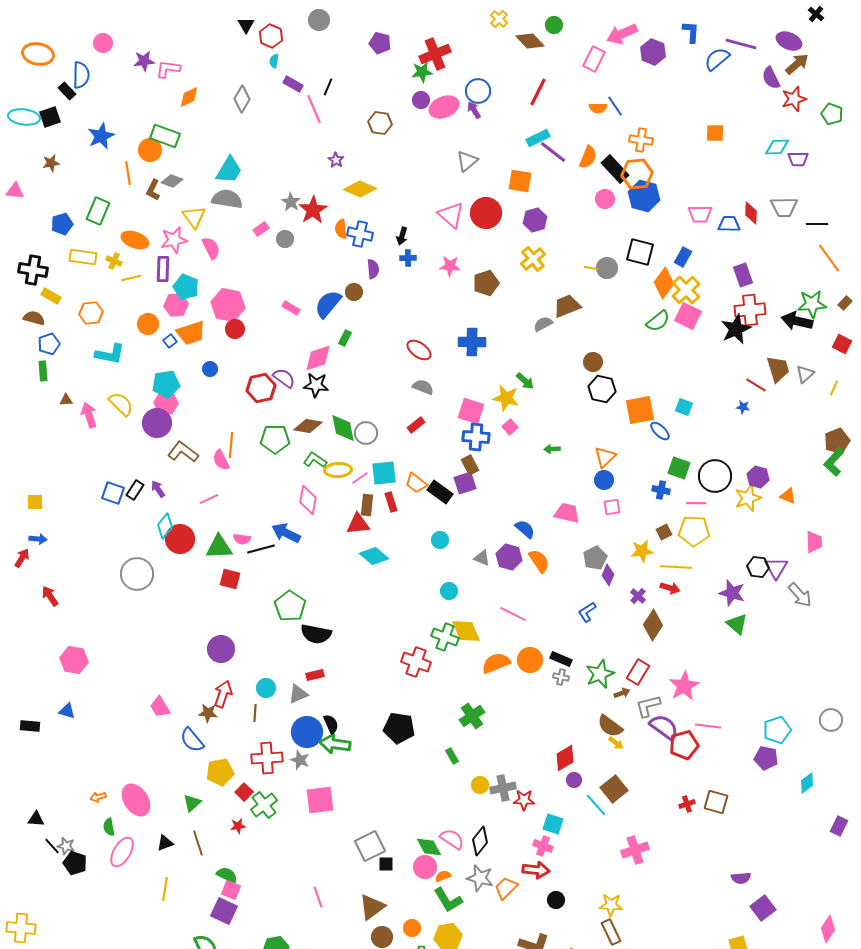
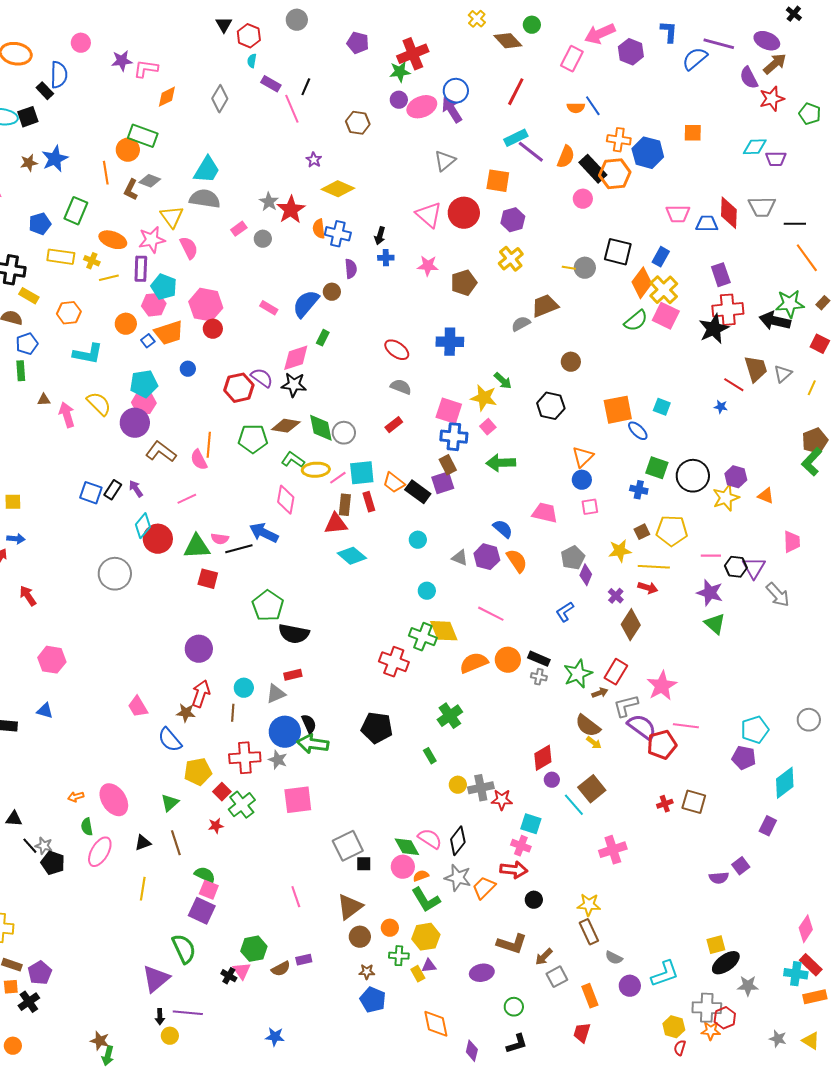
purple arrow: (474, 110) -> (452, 110), size x1.5
blue star: (101, 136) -> (55, 159), moved
blue hexagon: (644, 196) -> (648, 153), moved
red diamond: (751, 213) -> (729, 213), size x1.4
black hexagon: (602, 389) -> (551, 406), moved
green arrow: (552, 449) -> (501, 463), moved, size x1.8
pink line: (696, 503) -> (711, 556), moved
cyan diamond: (807, 783) -> (785, 783), size x1.5
purple rectangle: (839, 826) -> (768, 826), moved
purple square: (763, 908) -> (741, 866), moved, size x0.7

